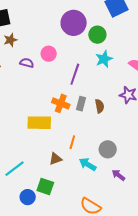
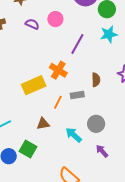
gray rectangle: (81, 104) -> (77, 95), moved, turned 56
yellow rectangle: (39, 123) -> (34, 85), turned -35
orange line: (72, 142) -> (58, 102), moved

